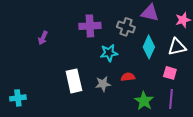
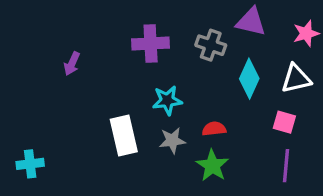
cyan star: (109, 53) -> (167, 100), moved
green star: (144, 101) -> (212, 166), moved

